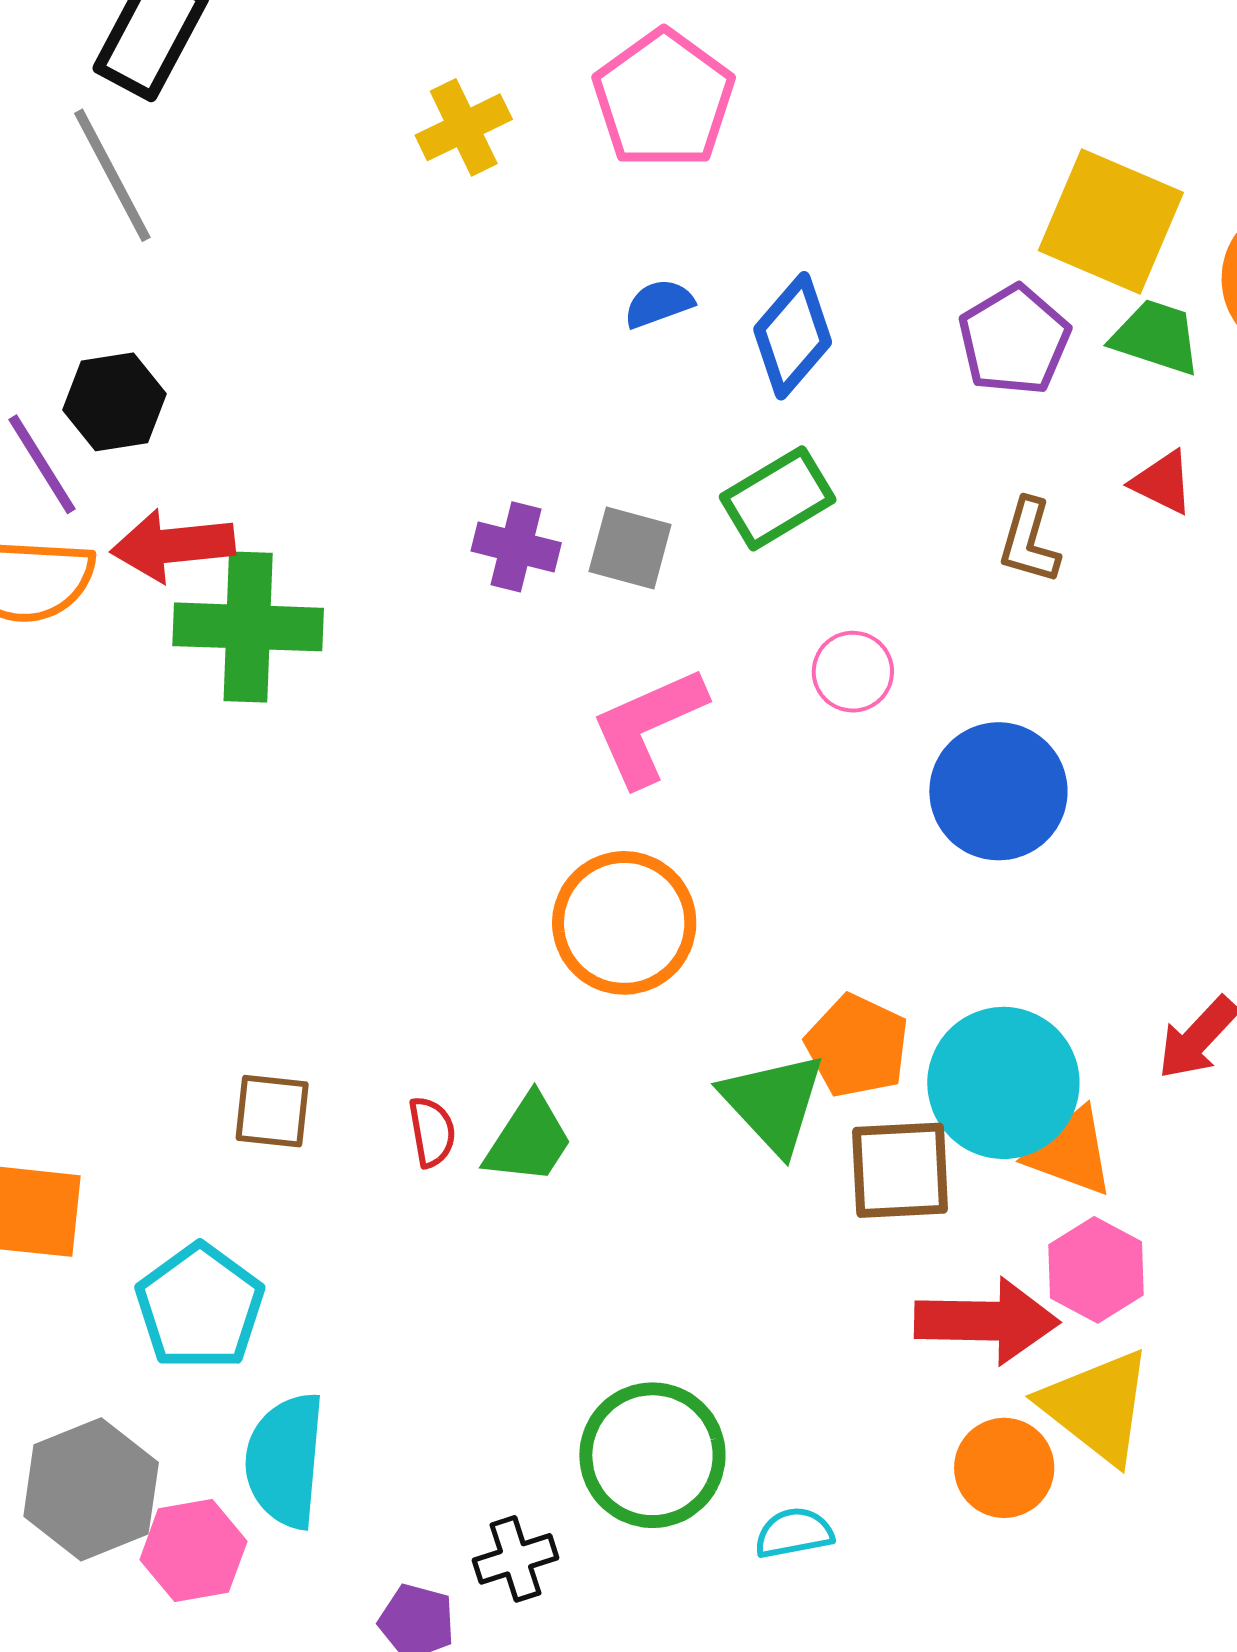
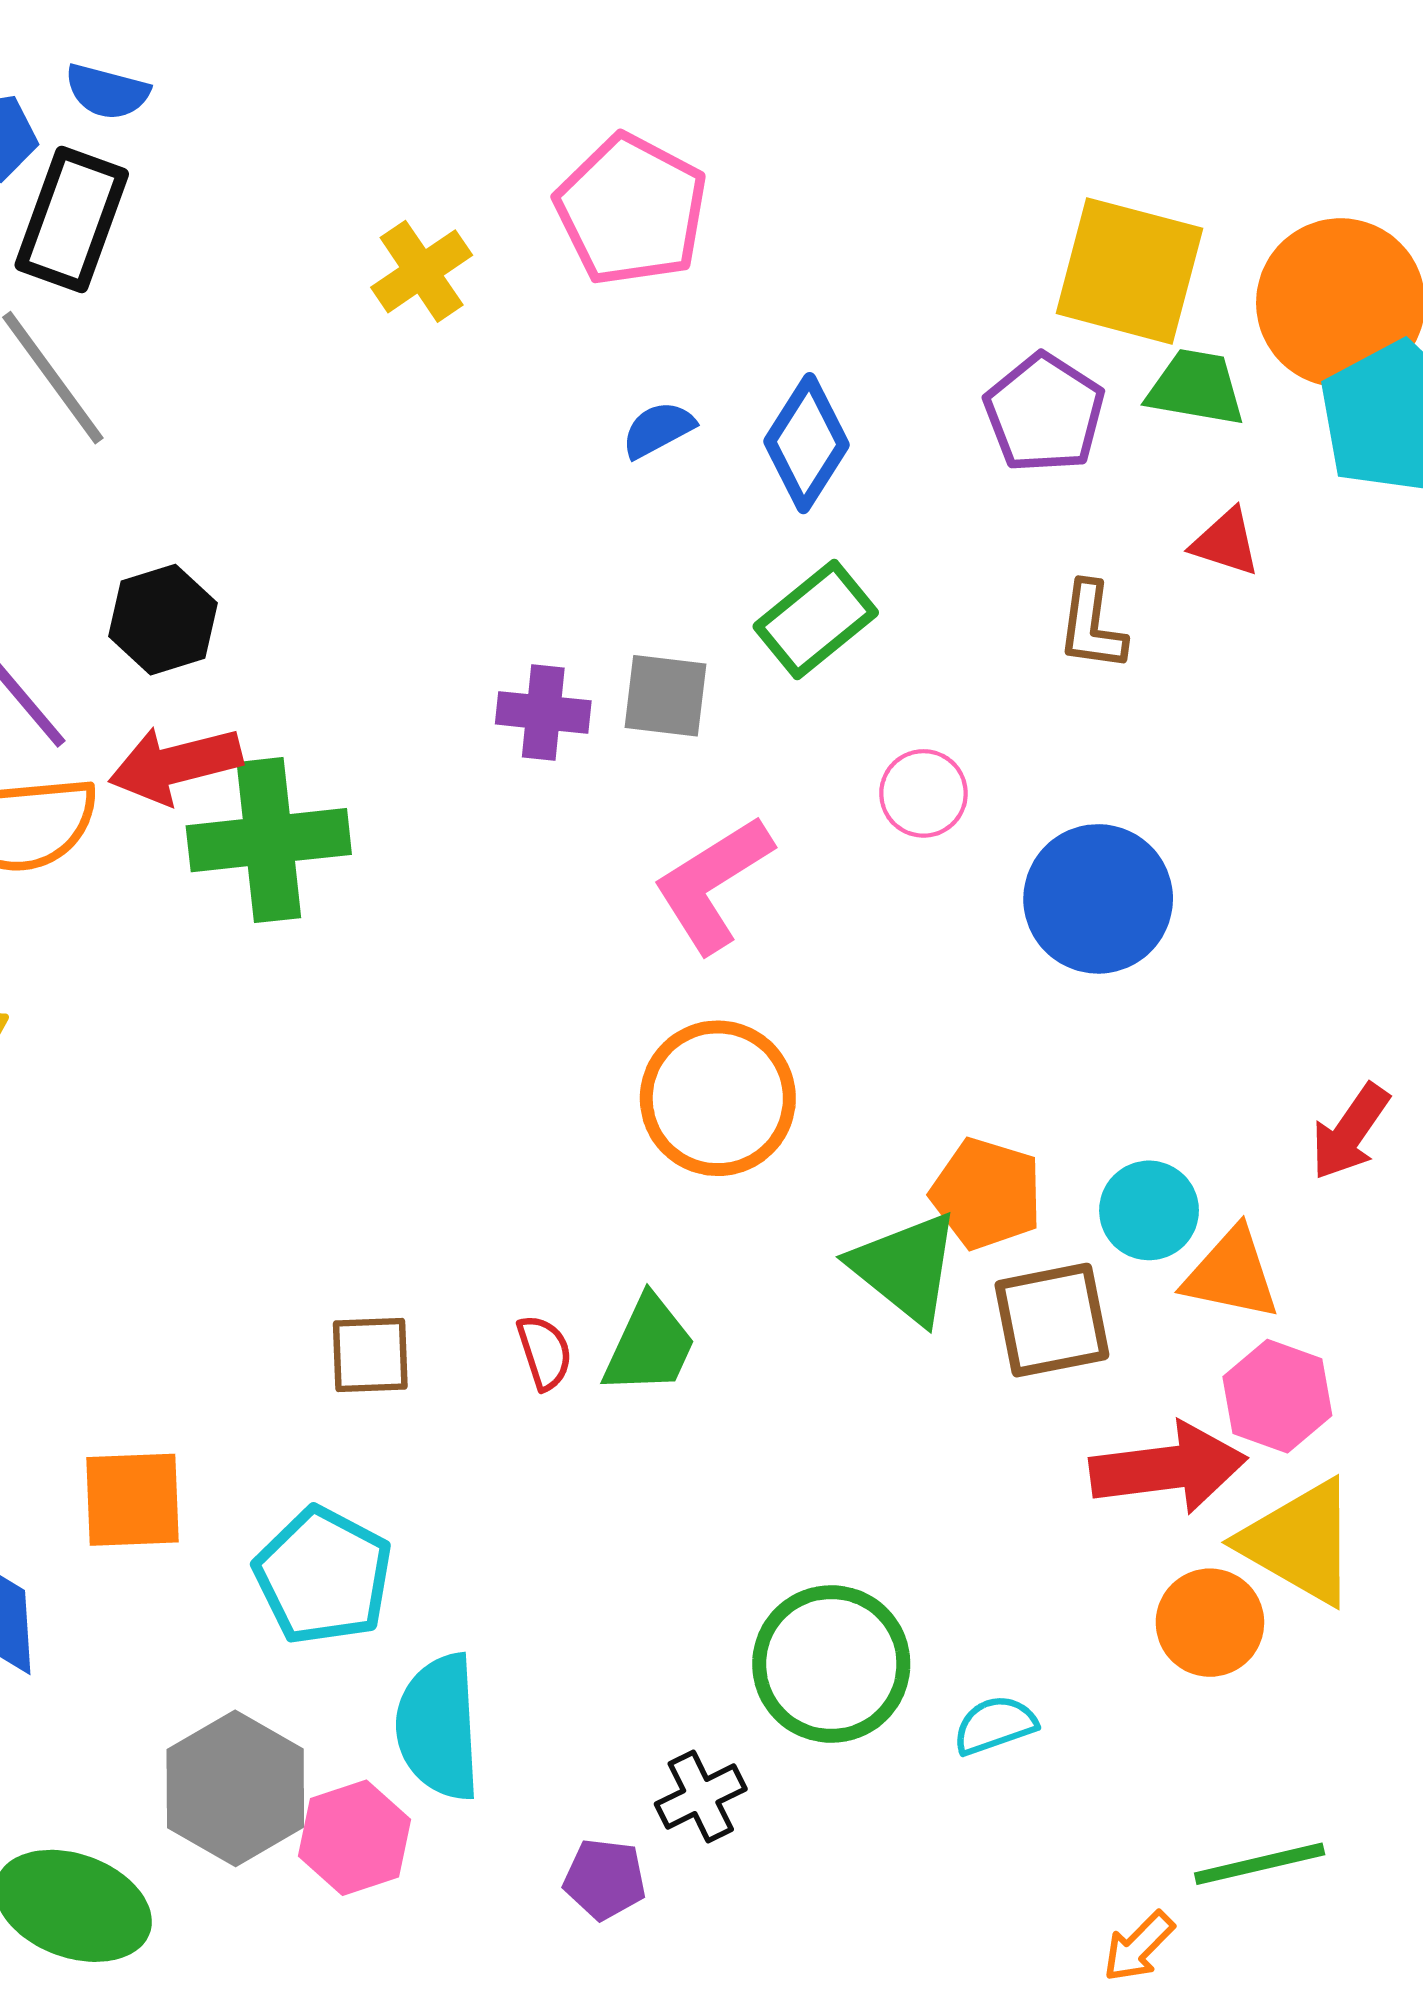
black hexagon: (115, 402) -> (163, 620), moved
cyan circle: (1003, 1083) -> (1149, 1210), size x0.6

